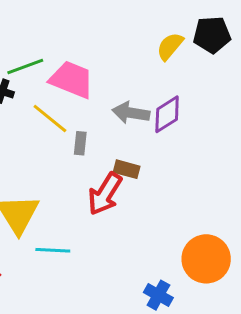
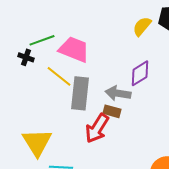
gray arrow: (131, 113) -> (118, 93), moved
gray rectangle: (80, 143) -> (80, 93), size x2.0

